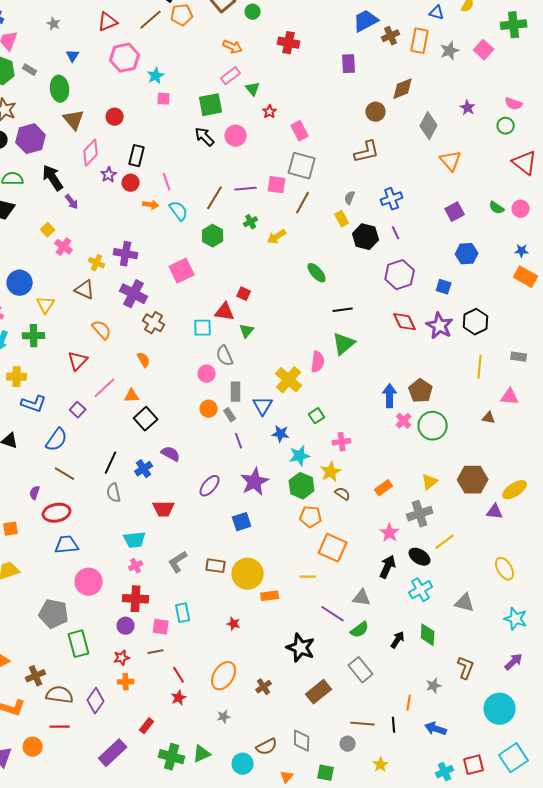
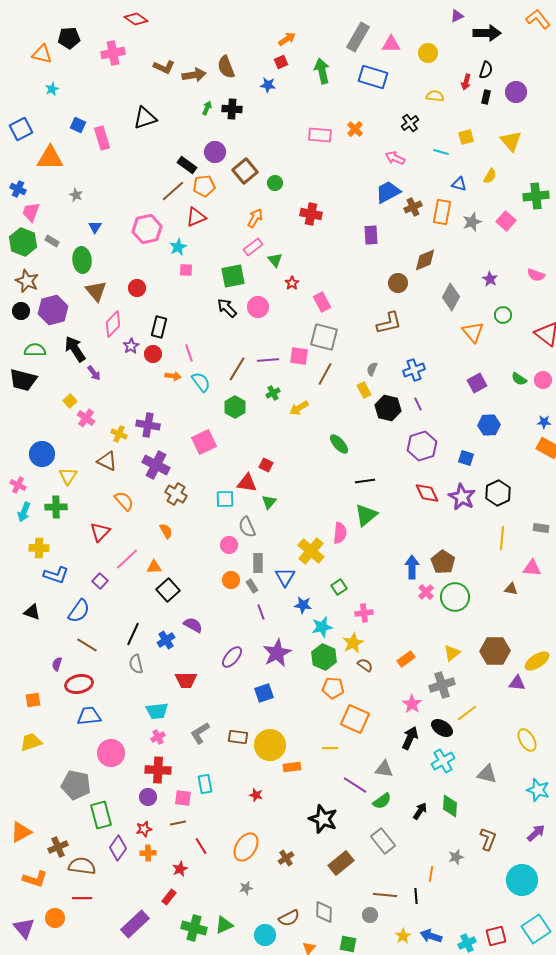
red triangle: (108, 22) -> (196, 217), moved
orange arrow: (233, 47) -> (255, 218), turned -84
green circle: (506, 126) -> (503, 315), moved
red star: (179, 698) -> (180, 869), moved
purple diamond: (96, 701) -> (118, 848), moved
blue arrow: (436, 729) -> (431, 936), moved

